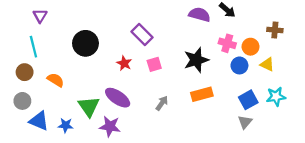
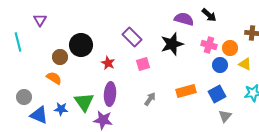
cyan line: (33, 47) -> (18, 42), moved
black star: (196, 60) -> (172, 44), moved
red star: (124, 63) -> (108, 63), moved
brown circle: (25, 72) -> (60, 57), moved
purple ellipse: (118, 98) -> (110, 94), turned 60
blue square: (248, 100) -> (217, 94), moved
blue star: (66, 125) -> (61, 109), moved

